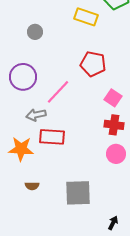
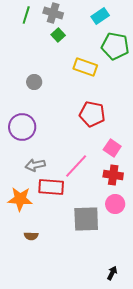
pink line: (58, 92) -> (76, 166), moved
gray square: (78, 193) -> (86, 219), moved

